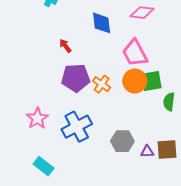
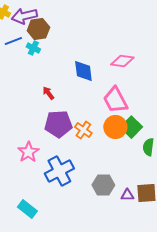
green square: (151, 81) -> (131, 127), turned -35
pink star: (37, 118) -> (28, 152), moved

